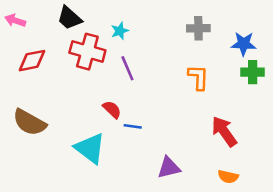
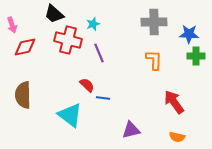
pink arrow: (15, 21) -> (12, 25), moved, turned -126
gray cross: (198, 28) -> (154, 22), size x1.4
brown semicircle: (29, 122) -> (23, 95), turned 60

